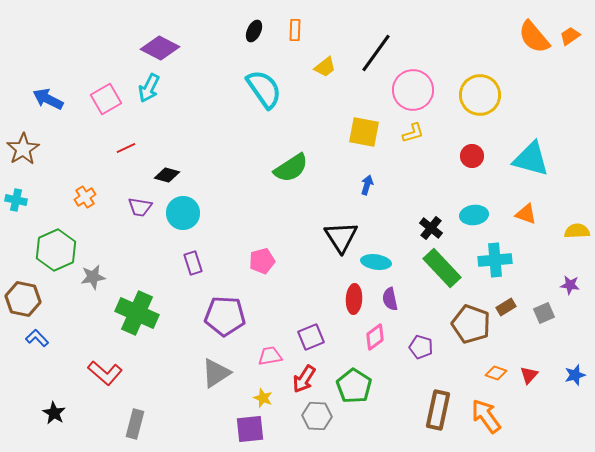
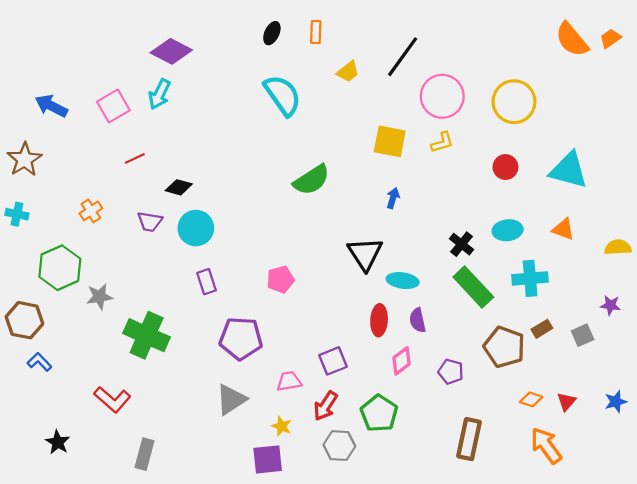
orange arrow: (486, 416) -> (546, 446), moved

